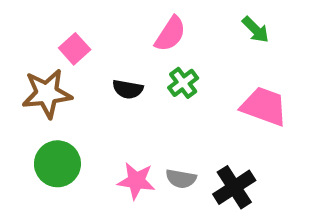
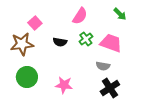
pink trapezoid: (264, 106) -> (111, 43), moved
gray semicircle: (181, 179) -> (103, 66), moved

